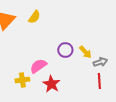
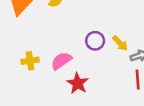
yellow cross: (22, 80) -> (30, 61), moved

